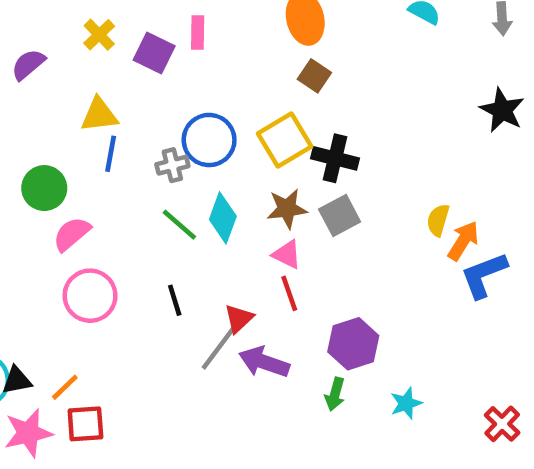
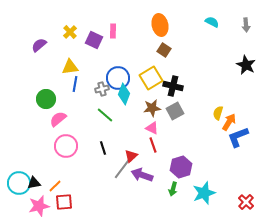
cyan diamond: (223, 218) -> (124, 94), moved
cyan star: (406, 403) -> (204, 193), size x1.6

